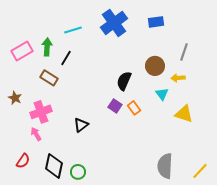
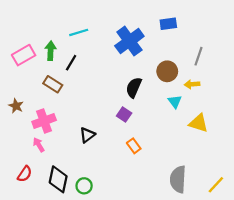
blue cross: (114, 23) -> (129, 41), moved
orange rectangle: (134, 108) -> (134, 146), moved

